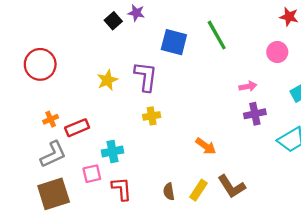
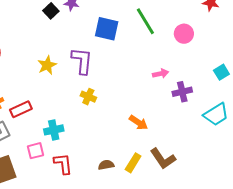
pink circle: (277, 52) -> (184, 34), moved
pink arrow: (248, 86) -> (160, 74), moved
yellow cross: (152, 116) -> (88, 97), turned 35
brown semicircle: (169, 192) -> (106, 165), turned 91

